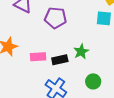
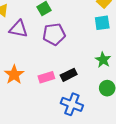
green star: (81, 52) -> (103, 60), moved

